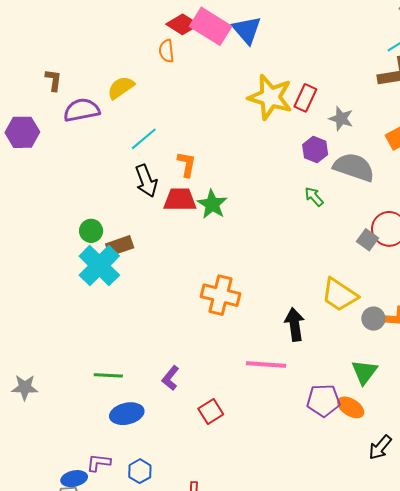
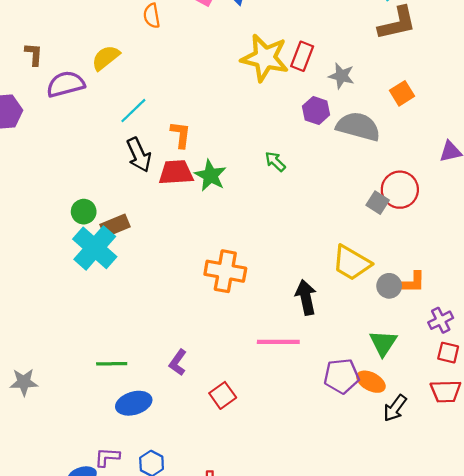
green arrow: (314, 197) -> (275, 162), moved
black arrow: (380, 447) -> (395, 408), moved

